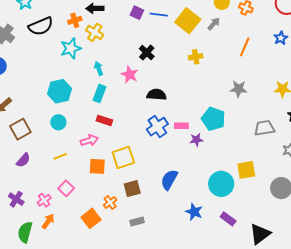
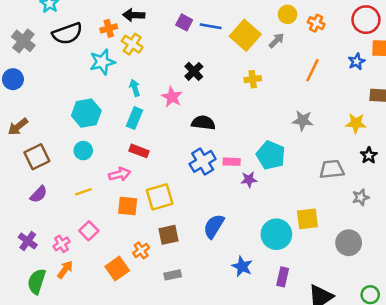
purple rectangle: (228, 219) -> (283, 277), turned 63

